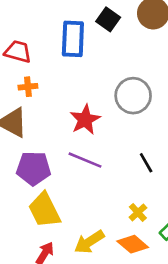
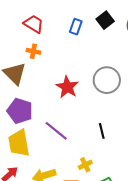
blue rectangle: (73, 39) -> (76, 27), size x0.6
red star: (85, 120) -> (67, 87), turned -30
purple line: (85, 160) -> (56, 131), moved

